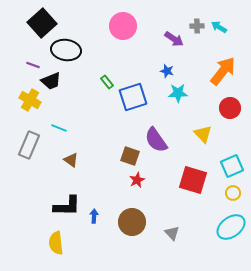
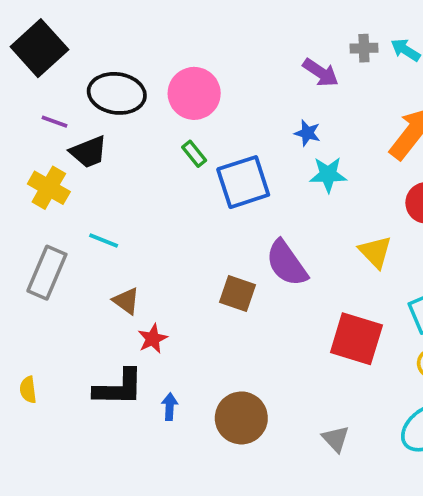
black square: (42, 23) -> (39, 48), moved
pink circle: (123, 26) -> (194, 93), moved
red star: (137, 180) -> (153, 339), moved
gray triangle: (172, 233) -> (336, 439), moved
yellow semicircle: (56, 243) -> (28, 390), moved, size x0.6

